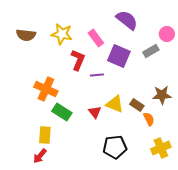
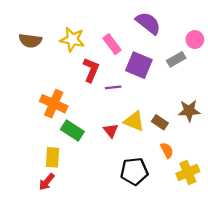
orange semicircle: (149, 119) -> (167, 150), moved

